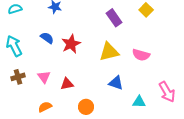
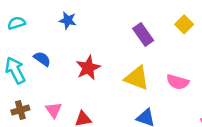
blue semicircle: (47, 38) -> (42, 59), moved
yellow triangle: (109, 52) -> (137, 78), turned 35

